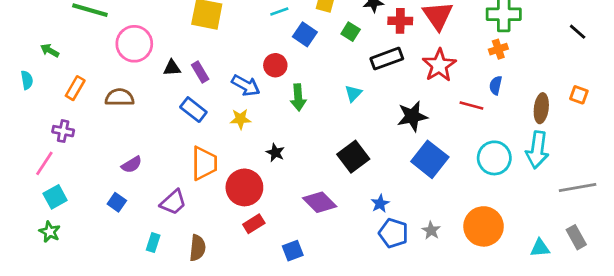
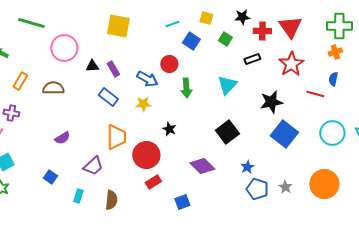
black rectangle: (387, 59) -> (252, 59), size x0.7
cyan triangle: (353, 93) -> (227, 85), size x1.5
blue square: (117, 202) -> (50, 177), moved

